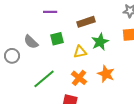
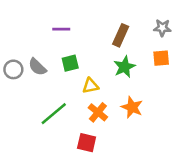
brown rectangle: (86, 22) -> (121, 35), moved, turned -48
yellow triangle: (80, 52) -> (90, 86), moved
gray circle: (12, 56) -> (13, 69), moved

